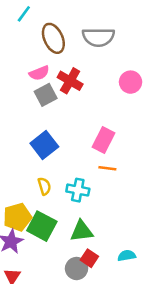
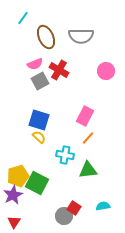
blue square: (44, 145) -> (39, 120), turned -35
orange line: (107, 168) -> (88, 138), turned -56
yellow semicircle: (44, 186) -> (39, 137), moved, turned -32
green triangle: (82, 231) -> (88, 170), moved

